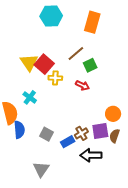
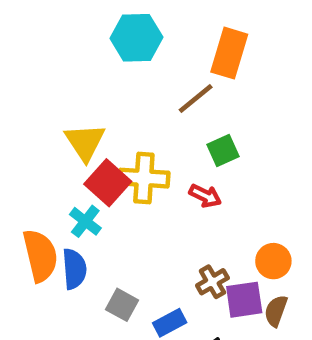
brown line: (76, 54) -> (196, 99), moved
red square: (44, 64) -> (108, 183), moved
yellow cross: (55, 78) -> (144, 178), size x1.5
blue semicircle: (19, 130) -> (74, 269), moved
brown cross: (81, 133) -> (212, 282), moved

